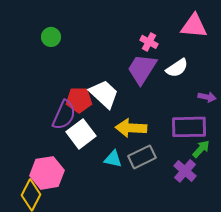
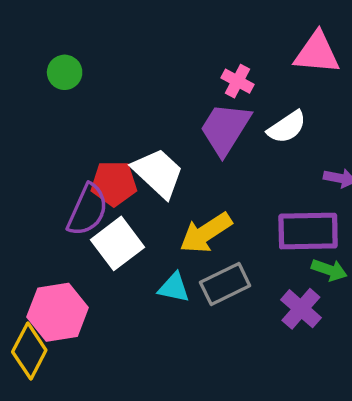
yellow arrow: (131, 128) -> (206, 233), turned -36
green arrow: (201, 149) -> (329, 270), turned 66

